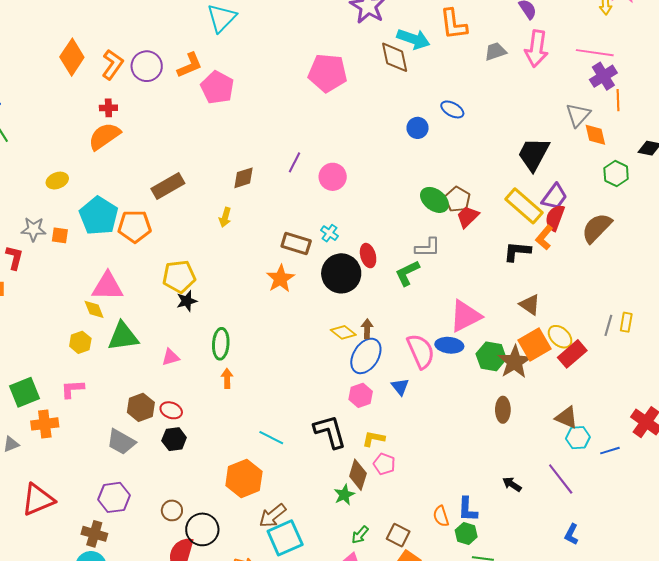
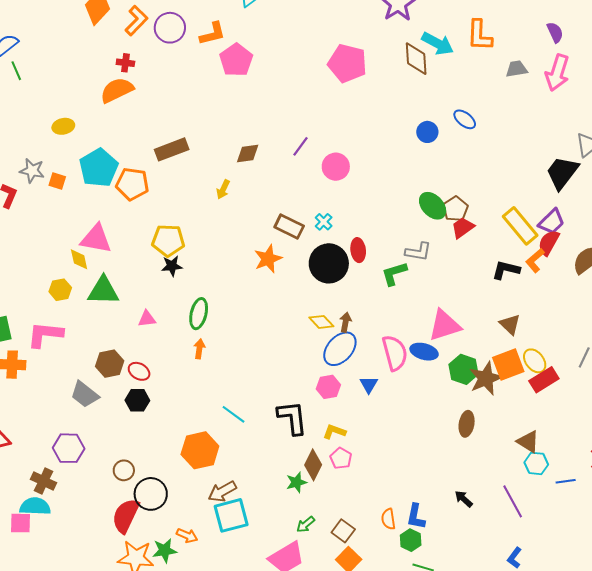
black trapezoid: (534, 154) -> (562, 173), moved
pink L-shape: (72, 389) -> (45, 335), size x1.5

